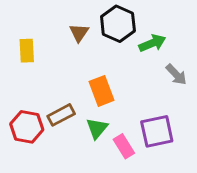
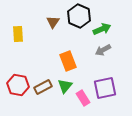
gray arrow: (176, 75) -> (103, 50), moved, turned 105
brown rectangle: (61, 115) -> (43, 87), moved

